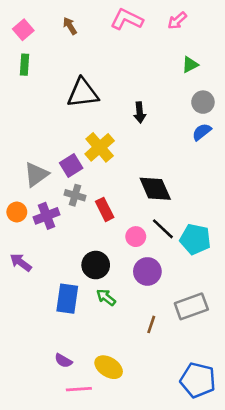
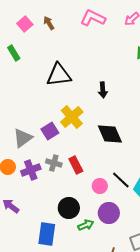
pink square: (23, 30) -> (25, 24), moved
green rectangle: (25, 65) -> (14, 53), turned -35
black diamond: (155, 189) -> (110, 134), moved
gray cross: (75, 195) -> (54, 163), moved
green arrow: (106, 297) -> (86, 225), moved, turned 119

